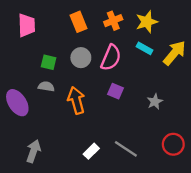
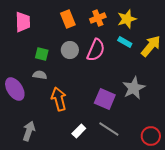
purple square: (116, 91) -> (105, 99), moved, size x1.5
orange arrow: (76, 100) -> (59, 99), moved
gray star: (155, 102) -> (134, 88), size x1.6
red circle: (173, 144) -> (151, 136), moved

